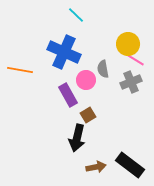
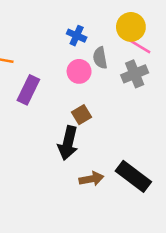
blue cross: (64, 52) -> (77, 36), moved, size x0.5
purple rectangle: (68, 95) -> (28, 90), moved, turned 55

